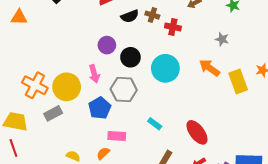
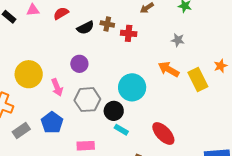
purple circle: (107, 45) -> (79, 64), moved
black circle: (130, 57) -> (114, 111), moved
cyan circle: (165, 68) -> (132, 87), moved
yellow circle: (67, 87) -> (29, 74), moved
blue pentagon: (100, 108) -> (52, 123), moved

